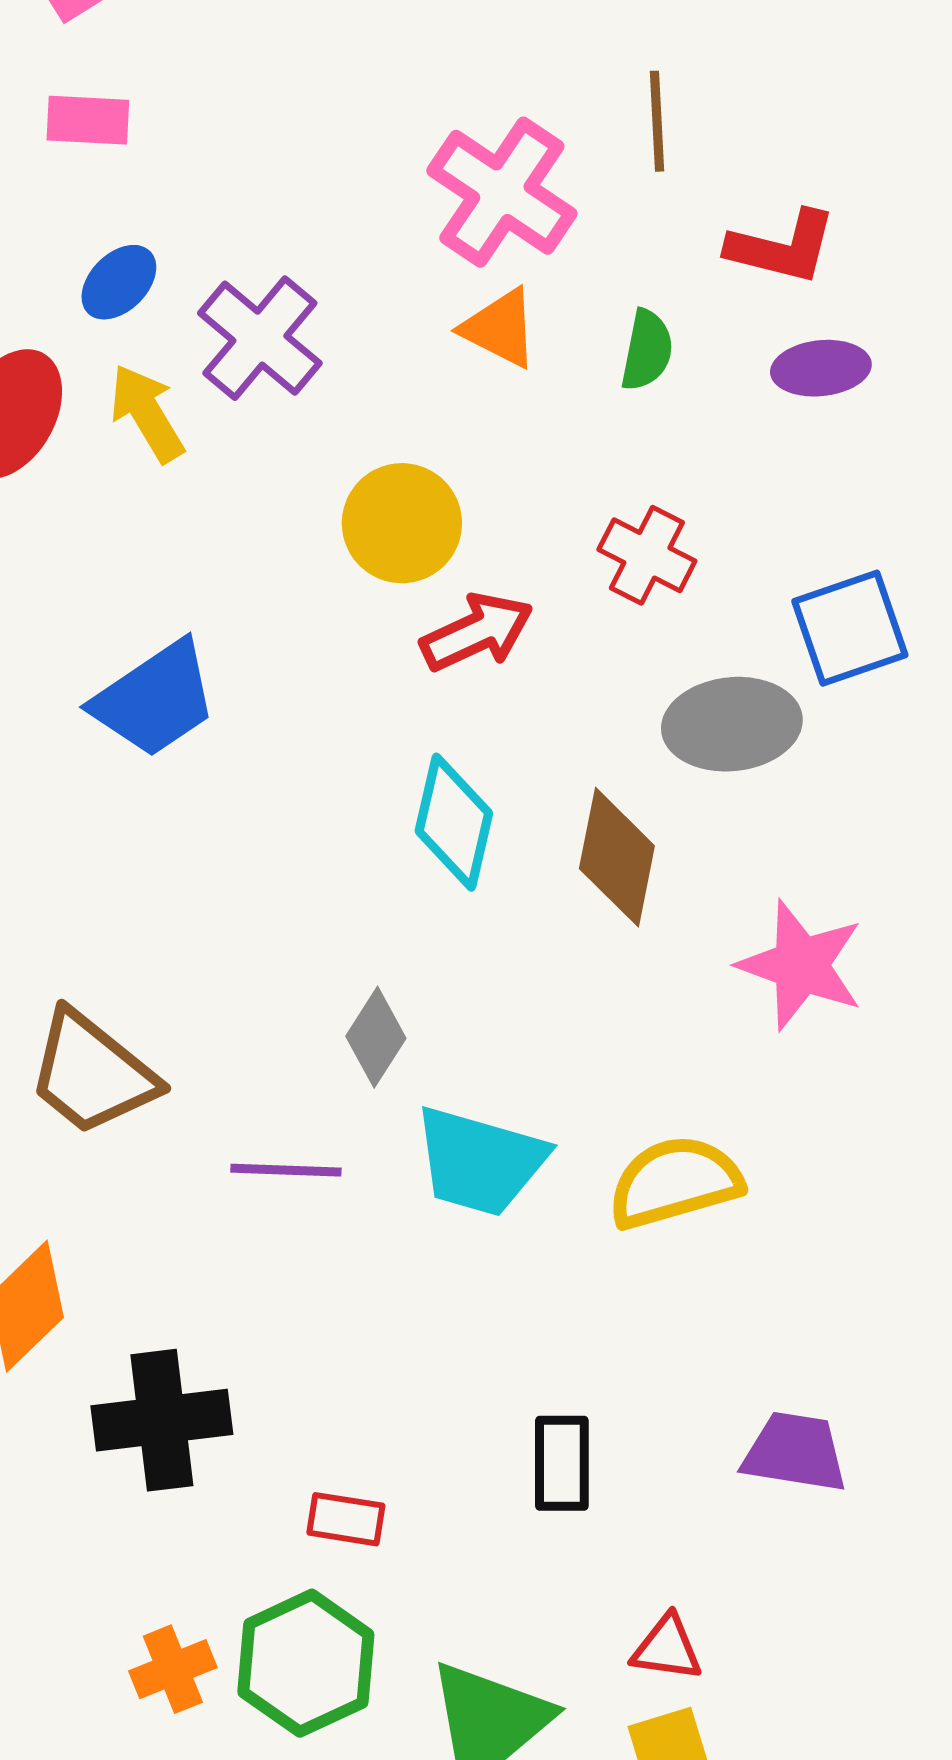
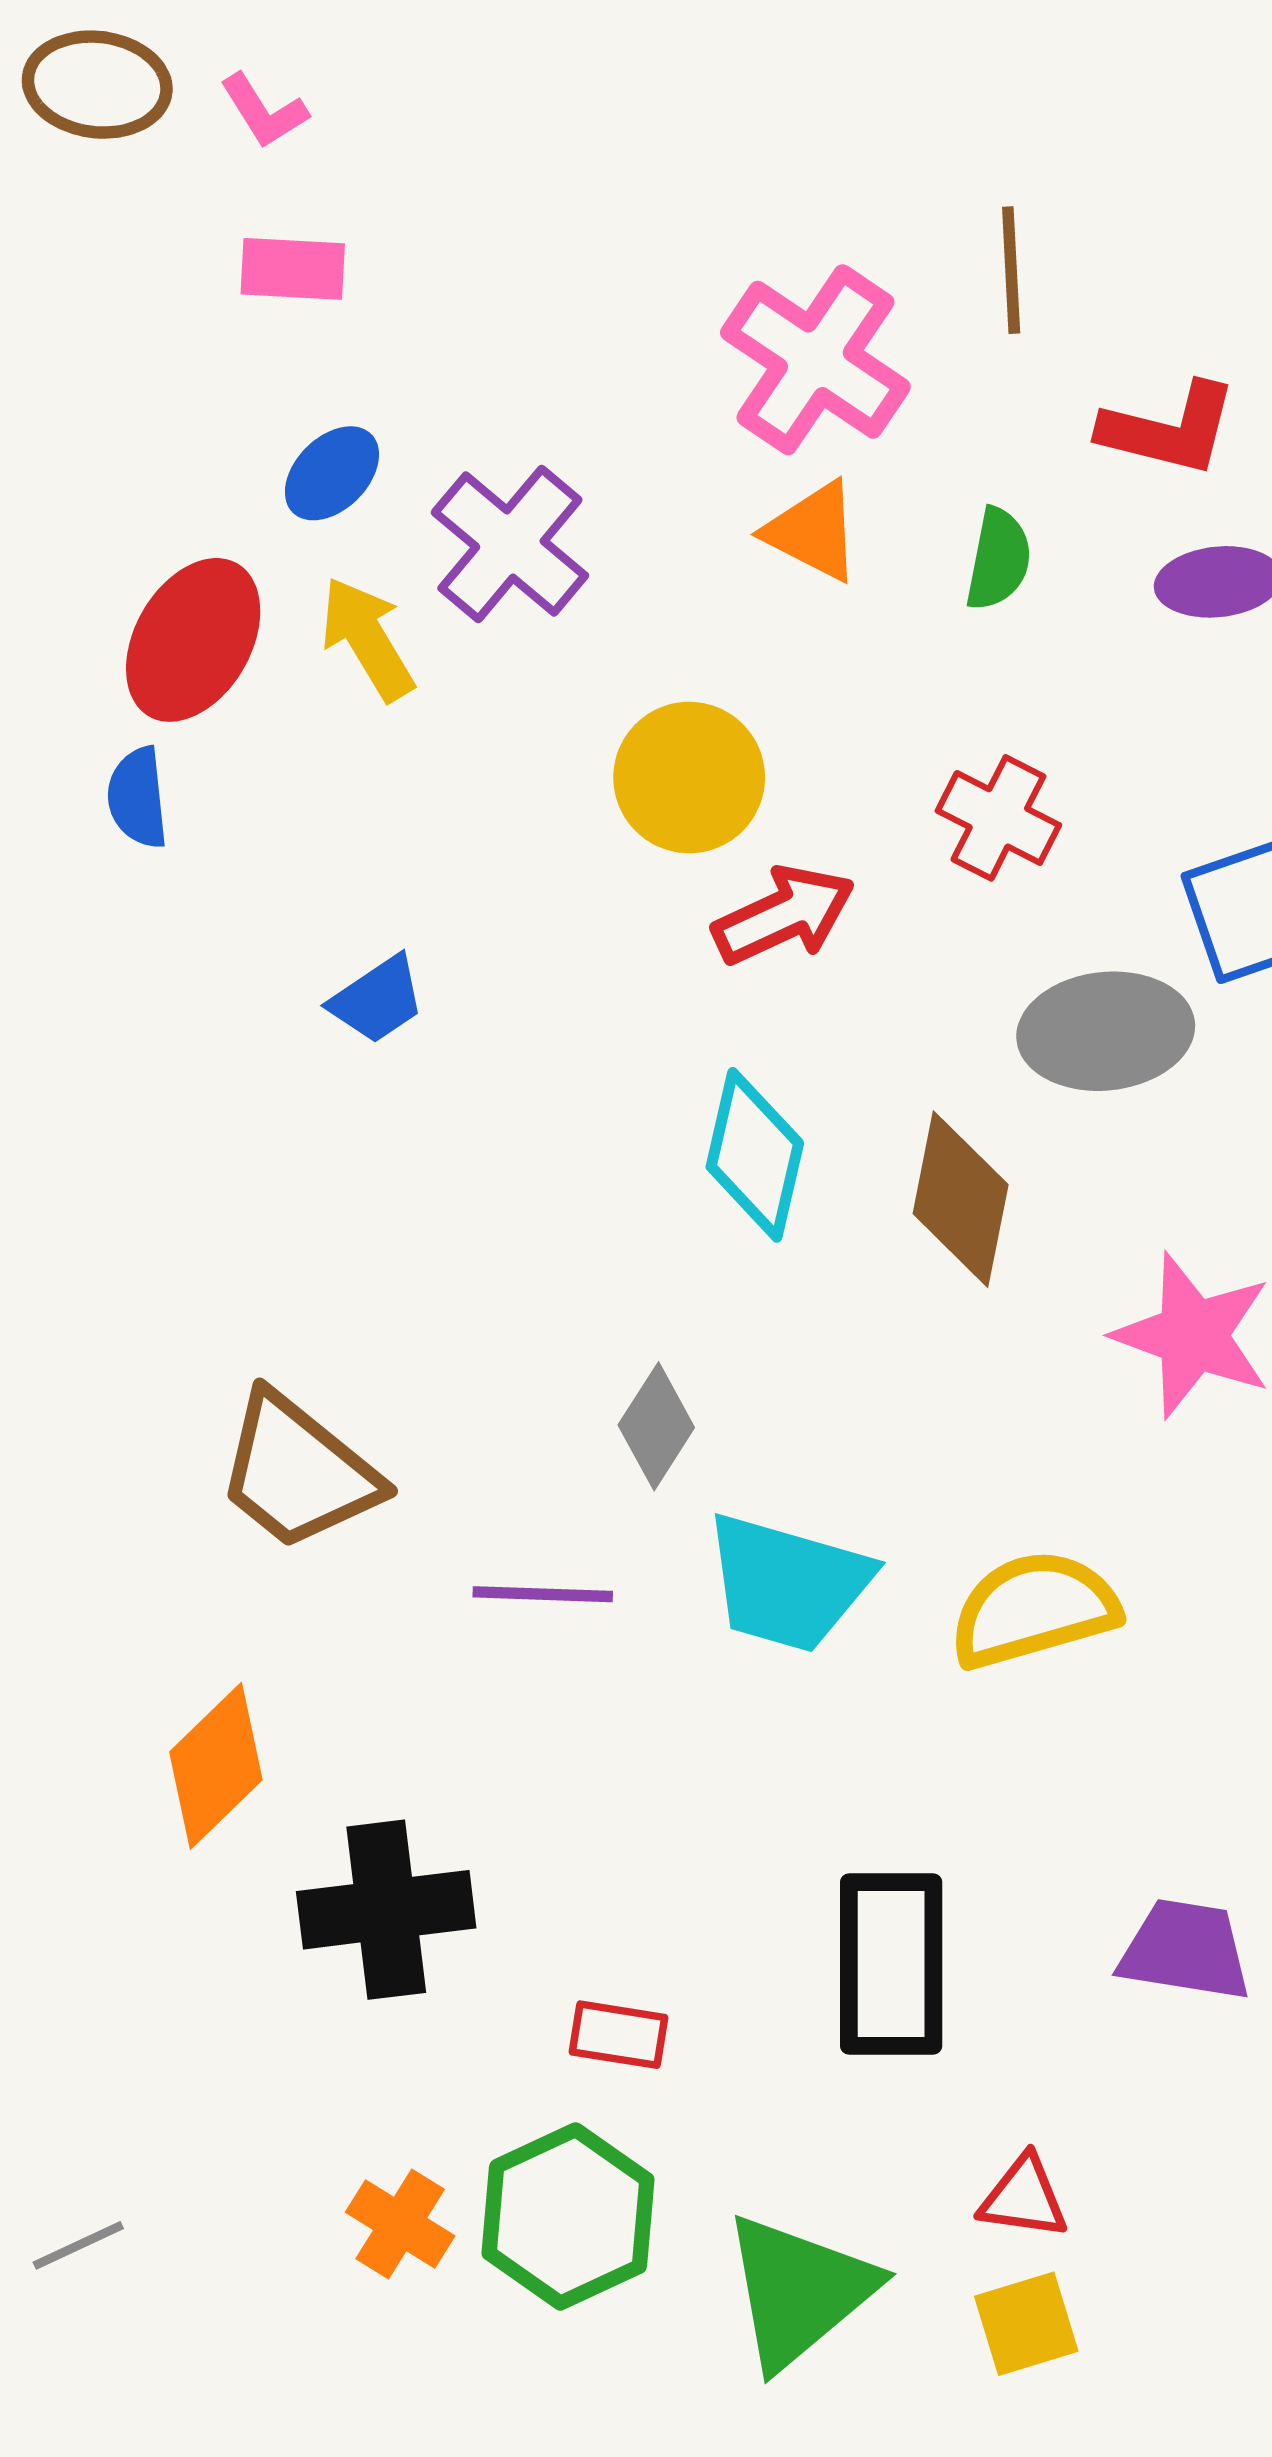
blue trapezoid: (155, 699) -> (377, 1000), size x0.6
black rectangle: (562, 1463) -> (891, 1964), size x1.5
orange cross: (173, 1669) -> (400, 2224), turned -36

